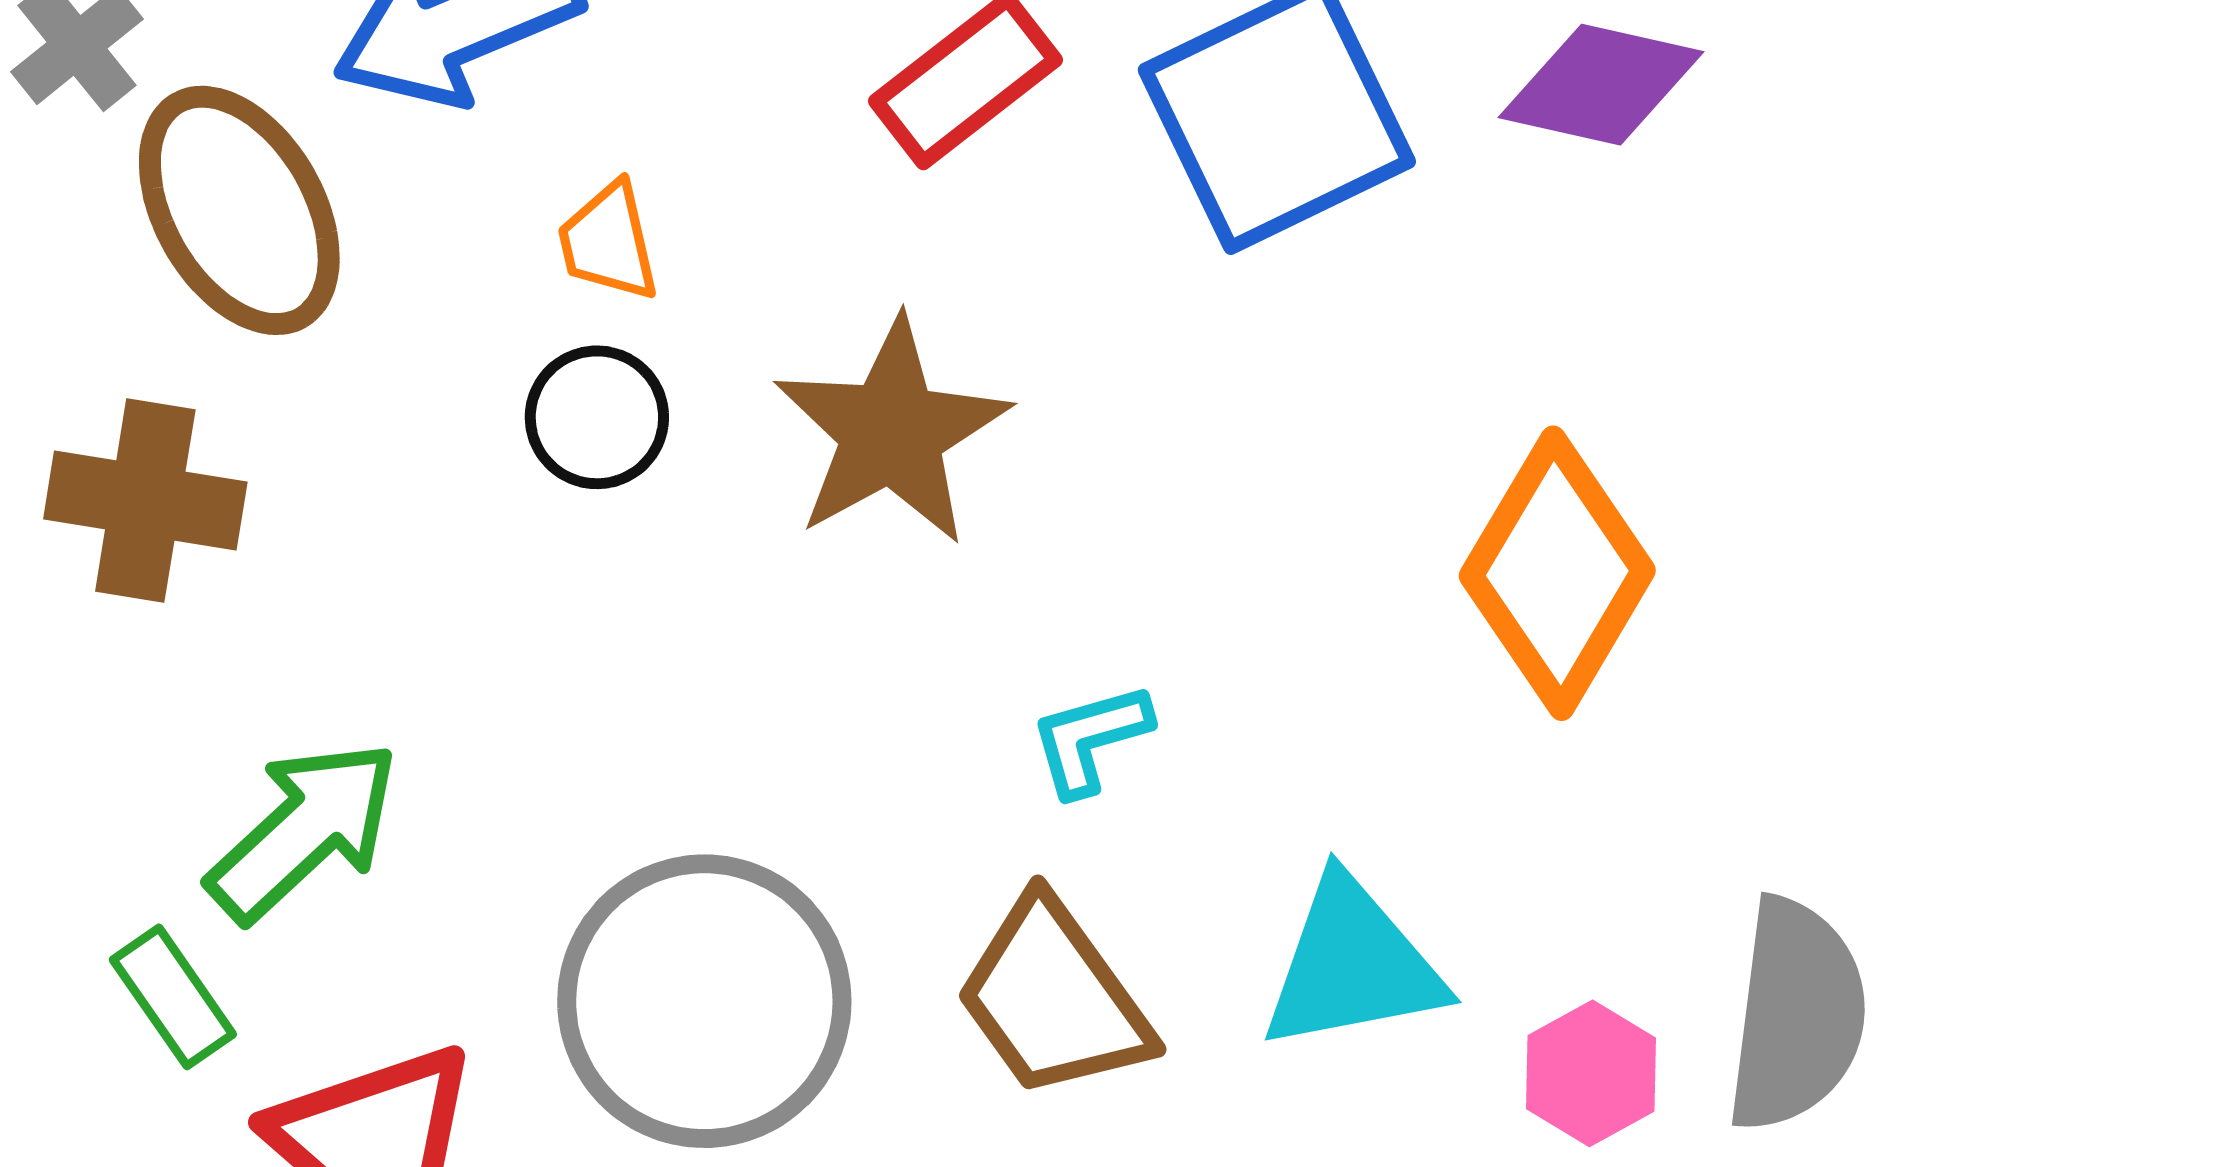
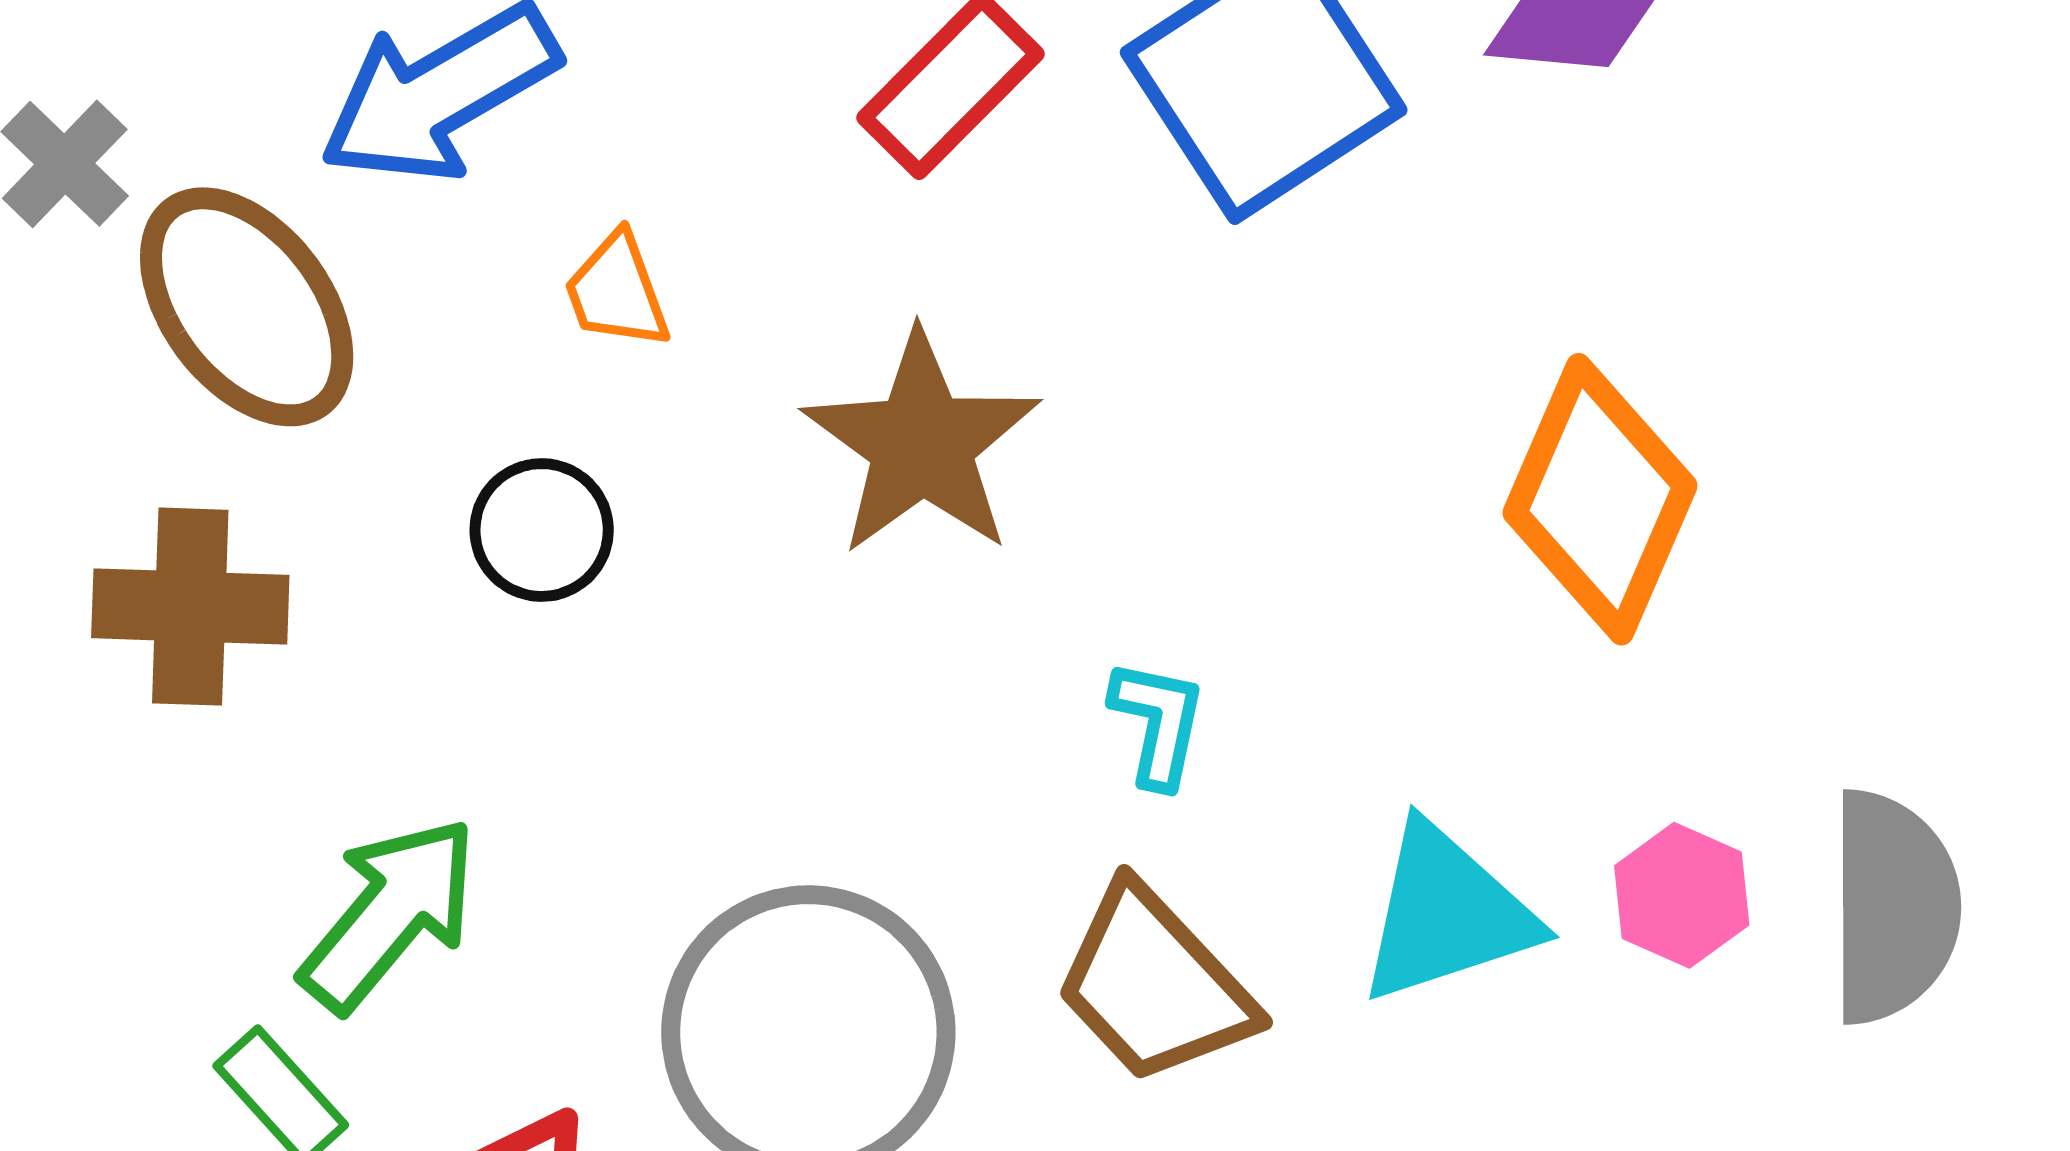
black circle: (597, 417) -> (542, 530), moved
cyan L-shape: (1090, 739) -> (1158, 723), turned 125
pink hexagon: (1591, 1073) -> (1682, 895), moved

